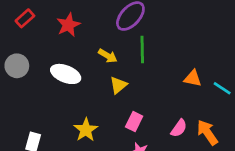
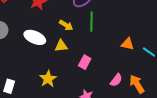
yellow triangle: (118, 85) -> (61, 46), moved, turned 32
pink rectangle: (134, 122) -> (85, 62), moved

